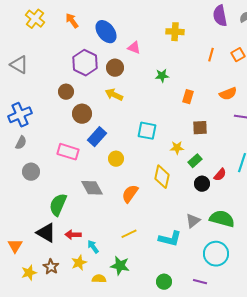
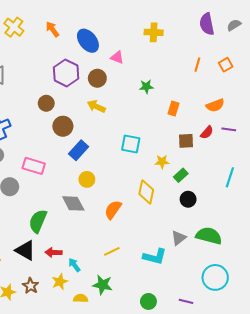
yellow cross: (175, 32) -> (154, 32), moved
pink rectangle: (68, 152) -> (34, 166), moved
yellow circle: (116, 159) -> (87, 179), moved
red semicircle: (220, 175) -> (207, 132), moved
cyan circle: (216, 254) -> (215, 277), moved

